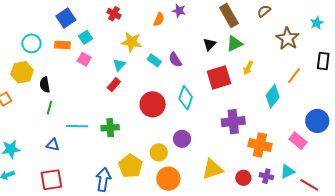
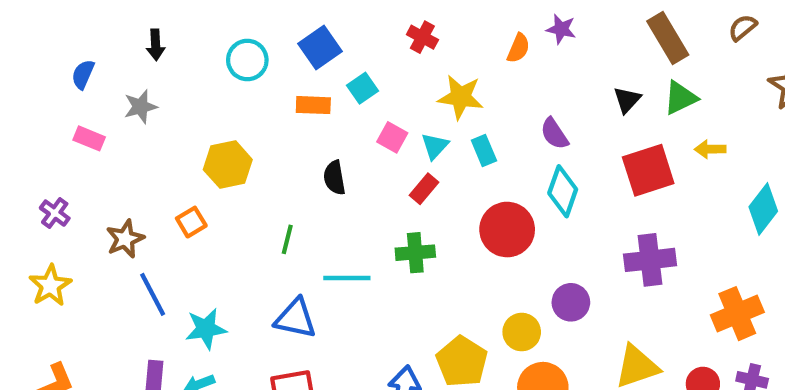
cyan circle: (31, 43) -> (247, 60), moved
pink square: (84, 59) -> (392, 137), moved
cyan rectangle: (154, 60) -> (484, 150), moved, turned 32
yellow arrow: (248, 68) -> (710, 149), turned 64
black semicircle: (45, 85) -> (334, 178), moved
cyan diamond: (186, 98) -> (563, 191), moved
purple cross: (233, 122) -> (650, 260), moved
green cross: (110, 128) -> (415, 253), moved
blue triangle: (53, 145) -> (296, 318), size x1.5
orange cross: (260, 145) -> (737, 314), turned -35

